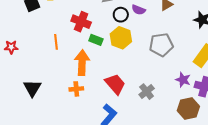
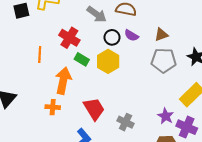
gray pentagon: (161, 45) -> (164, 60), moved
gray cross: (147, 92) -> (125, 122), turned -35

